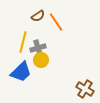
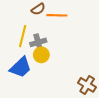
orange line: (56, 22) -> (57, 15), turned -54

